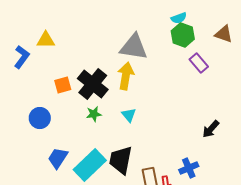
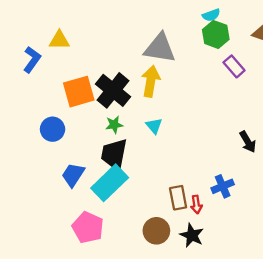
orange square: (63, 85) -> (79, 92), size x1.6
black arrow: (211, 129) -> (248, 142), turned -72
black trapezoid: (121, 160) -> (114, 154), moved

